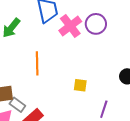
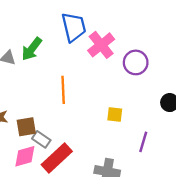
purple circle: (96, 24) -> (136, 62), moved

